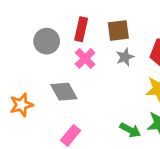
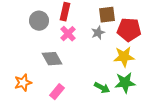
brown square: (118, 31) -> (107, 15), moved
orange star: (21, 105) -> (23, 83), moved

